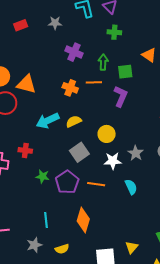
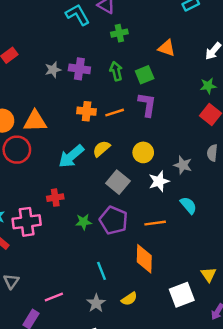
gray star: (55, 23) -> (53, 70), moved
orange line: (94, 82) -> (115, 113), moved
orange line: (96, 184) -> (155, 223), moved

